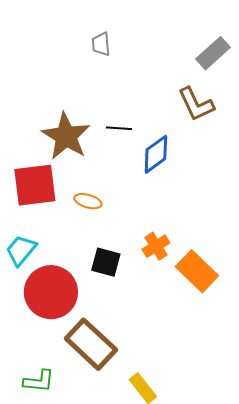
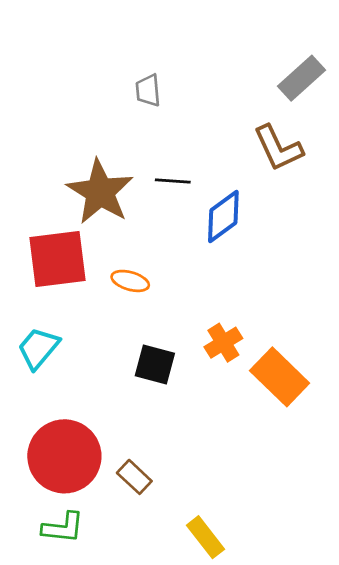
gray trapezoid: (101, 44) -> (148, 90), moved
red circle: (51, 292) -> (64, 456), moved
brown rectangle: (91, 344) -> (134, 477), size x0.5

